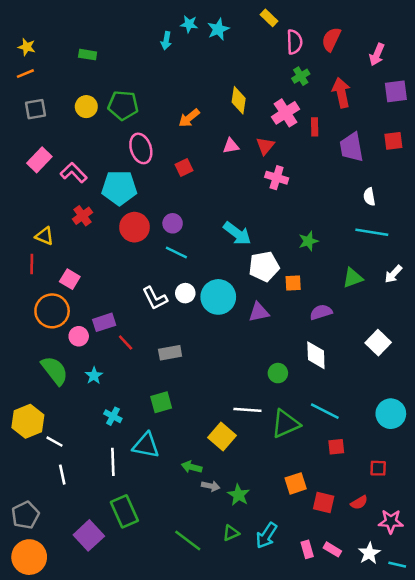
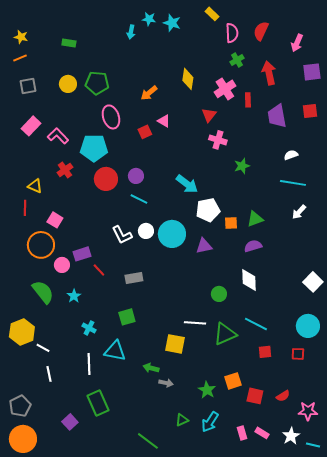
cyan star: (218, 29) -> (172, 23), turned -30
pink triangle: (231, 146) -> (164, 121), moved, turned 40
white semicircle: (369, 197) -> (291, 155), turned 80
green star: (308, 241) -> (242, 166), moved
white arrow: (393, 274) -> (299, 212), moved
green triangle: (353, 278) -> (255, 219), moved
white square: (378, 343) -> (313, 282), moved
yellow square: (222, 437) -> (175, 344), turned -30
red square: (378, 468) -> (298, 354), moved
green star: (239, 495) -> (207, 390), moved
purple square: (89, 535) -> (70, 422), size x0.7
green line: (188, 541) -> (148, 441), moved

